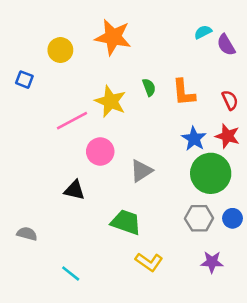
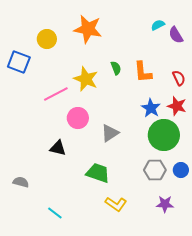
blue square: (24, 80) -> (19, 62), size x1.6

